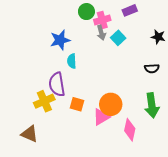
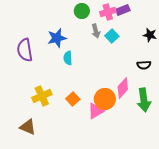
pink cross: (102, 20) -> (108, 12), moved
purple semicircle: (57, 84) -> (25, 50), moved
orange square: (77, 104) -> (73, 99), turned 32
pink diamond: (130, 130) -> (123, 88), moved, turned 30

